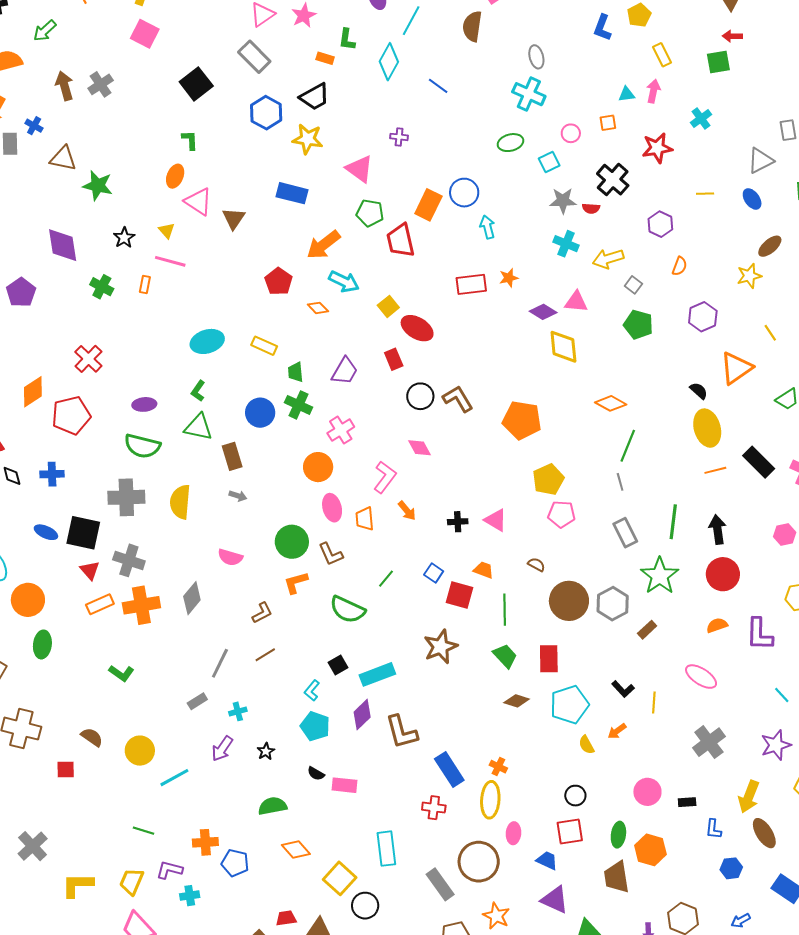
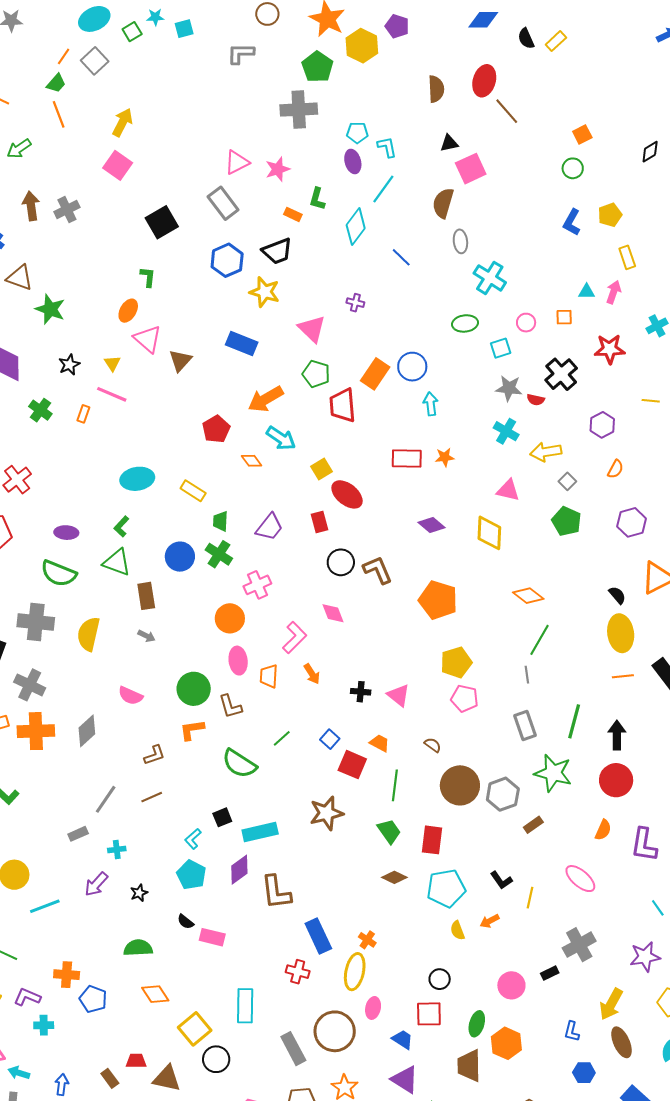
gray ellipse: (536, 57) -> (460, 241), moved
purple diamond: (543, 312) -> (431, 525), moved
green star: (660, 576) -> (553, 773), turned -30
orange semicircle: (717, 625) -> (603, 830), turned 125
black rectangle: (687, 802) -> (550, 973), moved, turned -30

